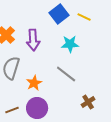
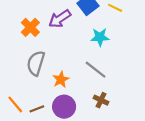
purple arrow: (33, 40) -> (60, 19), moved, turned 60
brown cross: (88, 102) -> (101, 100), moved, turned -32

